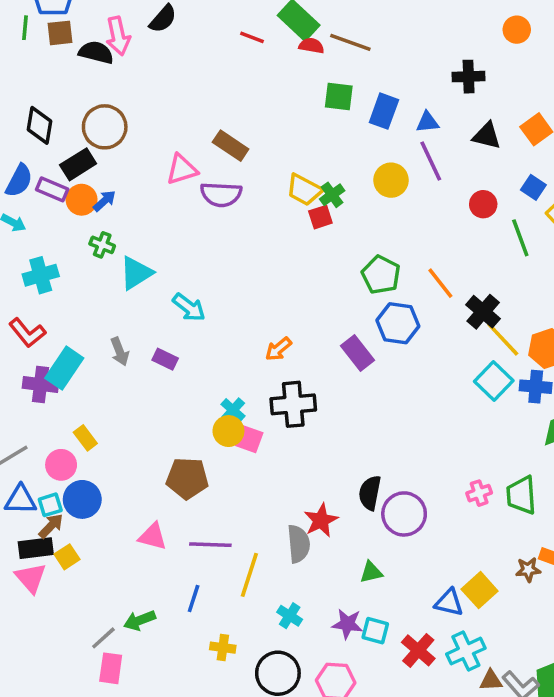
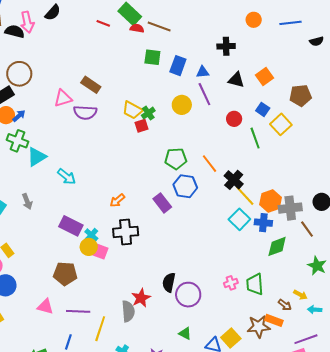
green cross: (102, 245) -> (18, 141), size x1.5
green pentagon: (381, 275) -> (176, 159), turned -30
purple rectangle: (165, 359) -> (71, 226), moved, size x1.6
brown star: (528, 570) -> (259, 327), size x1.6
green triangle: (371, 572) -> (185, 333), moved, turned 40

